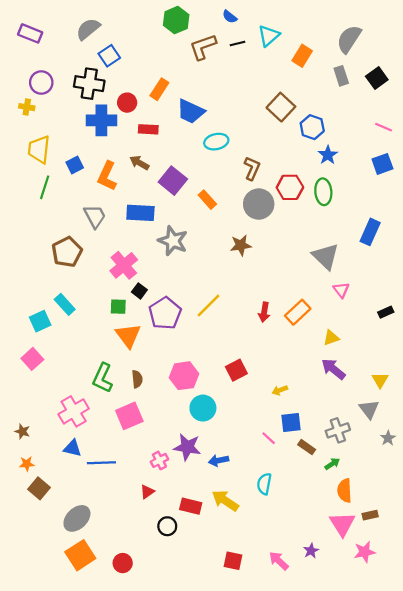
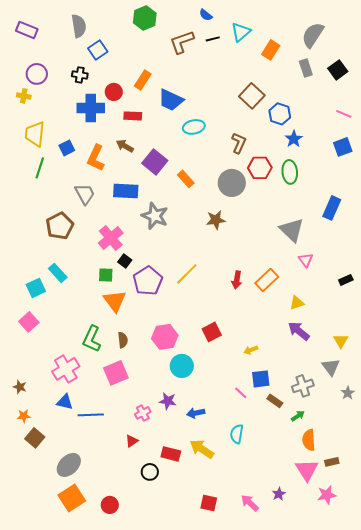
green hexagon: (176, 20) -> (145, 18), moved
gray semicircle: (88, 29) -> (79, 26), turned 120
black cross: (89, 84) -> (80, 75), size x0.6
brown L-shape: (252, 168) -> (239, 143), moved
purple star: (187, 447) -> (168, 401), size x0.7

